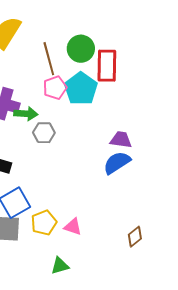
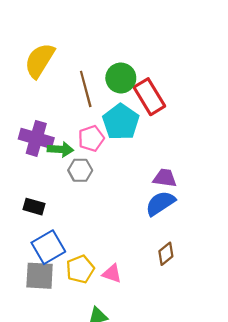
red rectangle: (107, 66) -> (149, 97), turned -32
pink pentagon: (55, 88) -> (91, 138), moved
brown diamond: (135, 237) -> (166, 254), moved

